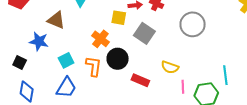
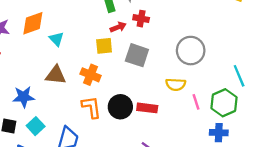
brown triangle: (56, 20) -> (56, 75), moved
gray circle: (193, 24) -> (191, 51), moved
black circle: (118, 59) -> (120, 107), moved
cyan square: (66, 60) -> (36, 126), moved

